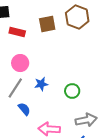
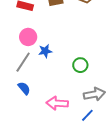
blue star: (41, 84) -> (45, 51), moved
blue semicircle: (24, 109) -> (24, 88), moved

